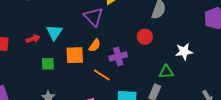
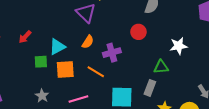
cyan triangle: (54, 32) -> (57, 47), moved, turned 30
red arrow: (33, 39) -> (25, 37), turned 152
orange square: (75, 55) -> (65, 69), moved

